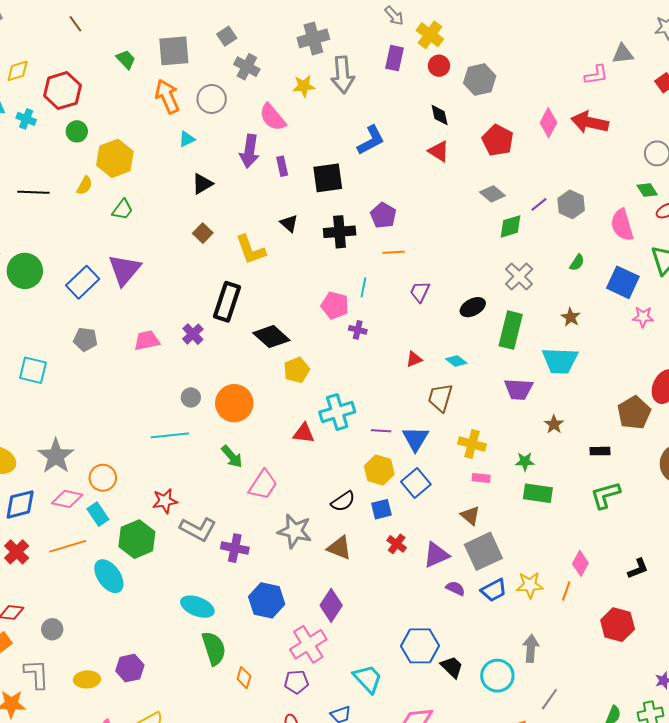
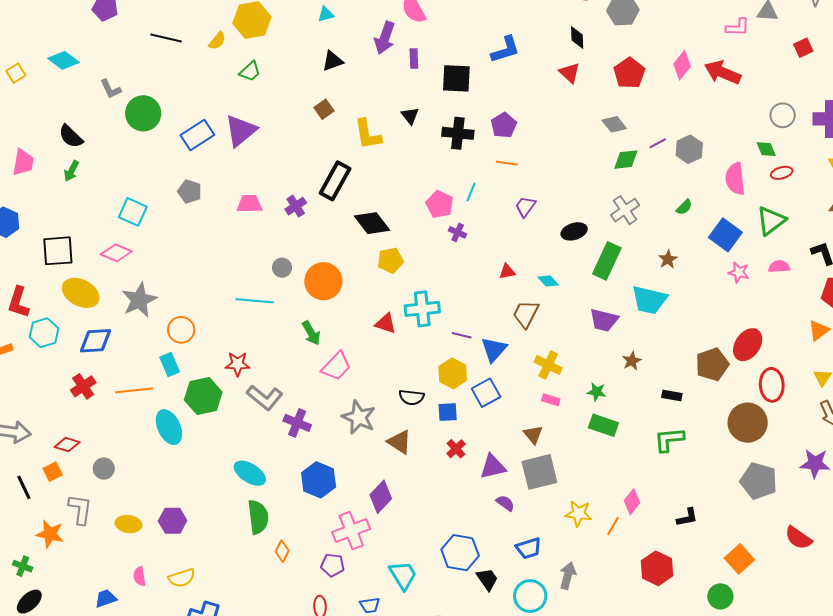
pink diamond: (67, 499) -> (116, 253), moved
black semicircle: (343, 501) -> (411, 397), turned 30
blue trapezoid: (494, 590) -> (529, 548), moved

